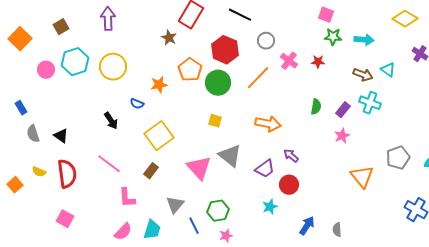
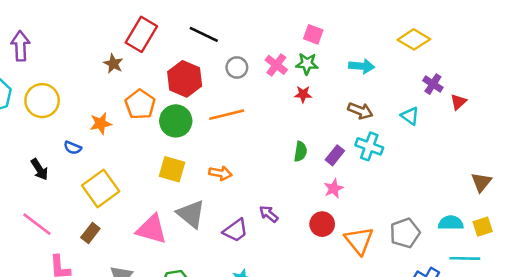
purple arrow: (108, 19) -> (20, 46), moved
green star: (333, 37) -> (307, 64), moved
pink cross: (289, 61) -> (276, 65), moved
cyan triangle: (388, 70) -> (410, 116), moved
orange line: (258, 78) -> (227, 115), turned 32
yellow square: (215, 121) -> (172, 169), size x1.5
orange arrow: (268, 124) -> (220, 173), moved, size x0.7
gray pentagon: (398, 158) -> (405, 233), moved
pink triangle: (199, 168) -> (152, 229), turned -32
red circle: (289, 185) -> (322, 224), moved

